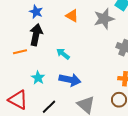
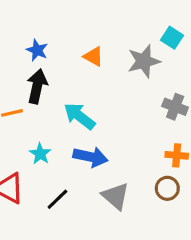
cyan arrow: (63, 54) -> (79, 116), size x1.5

